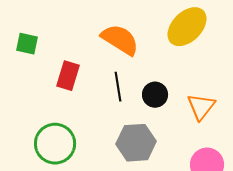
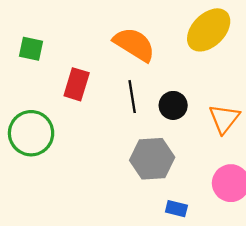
green circle: (55, 144) -> (31, 133), moved

